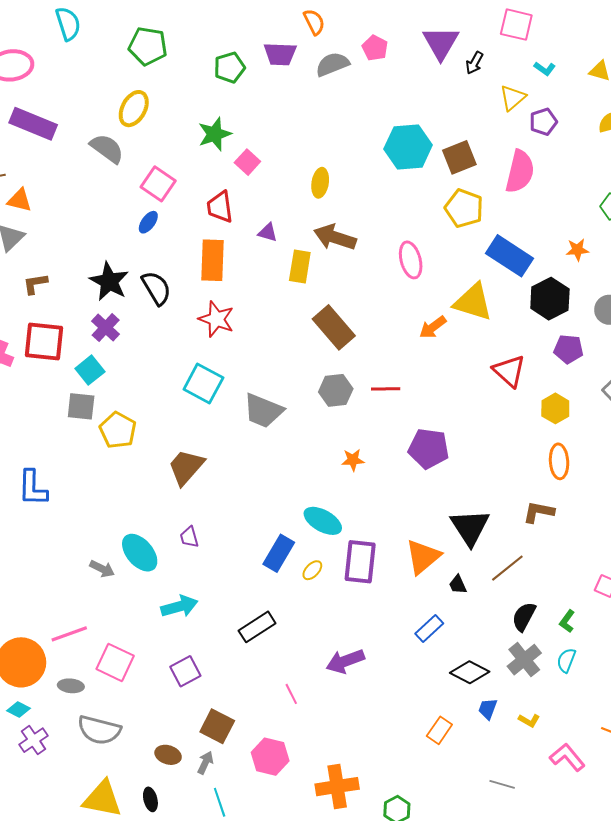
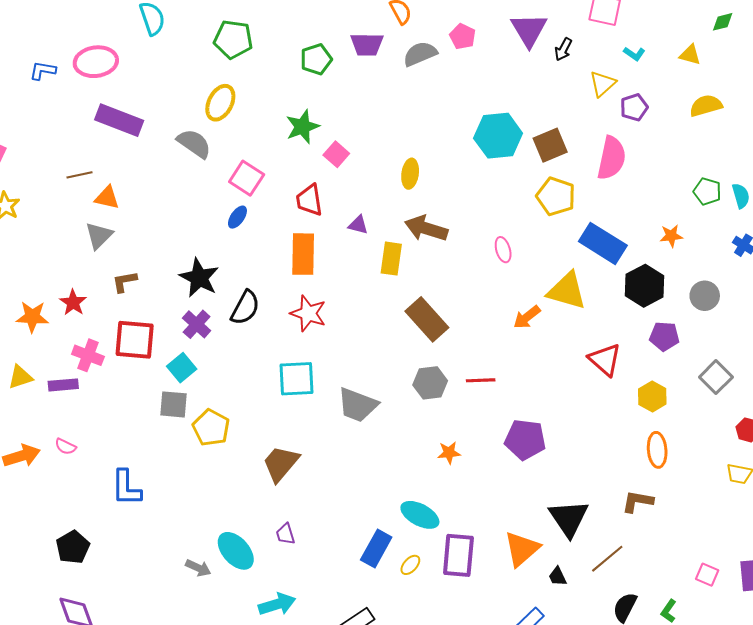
pink ellipse: (411, 260) -> (503, 250), size x0.7
black semicircle: (156, 288) -> (245, 308), moved, turned 60
cyan square: (203, 384) -> (296, 379), turned -30

